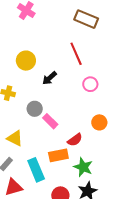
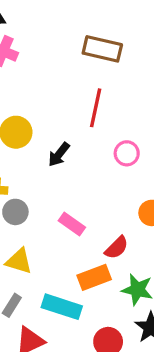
red line: (76, 54) -> (96, 108), turned 45
gray circle: (35, 109) -> (15, 212), moved
cyan rectangle: (36, 170) -> (62, 307), turned -40

